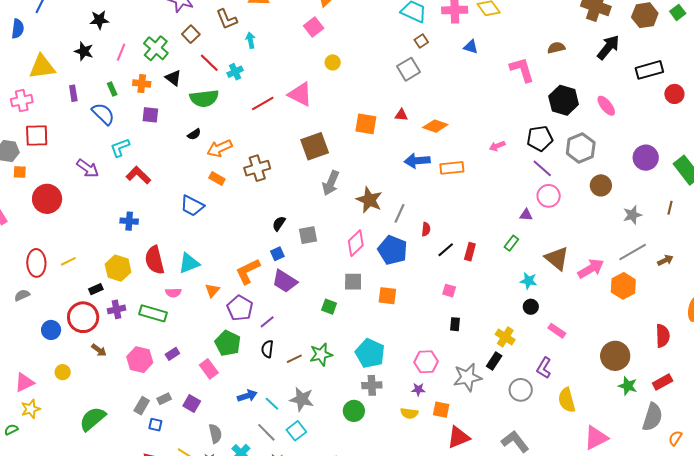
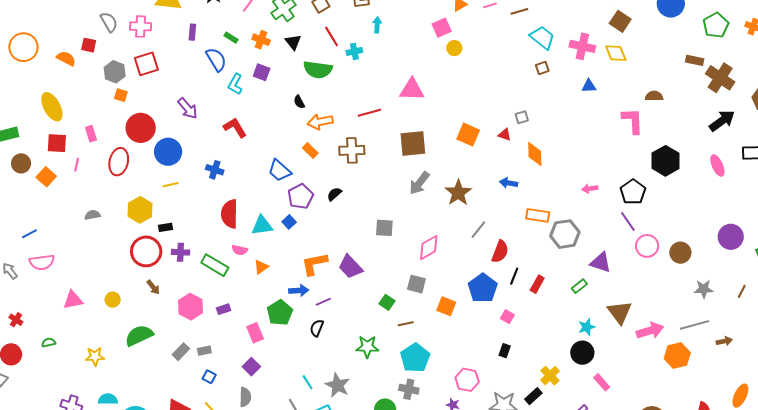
blue triangle: (471, 47) -> (589, 86), turned -35
brown semicircle: (556, 48) -> (654, 96), moved
yellow circle: (333, 62) -> (454, 48), moved
gray square: (408, 69) -> (522, 117), moved, size x0.6
green rectangle: (112, 89) -> (231, 38), turned -48
pink triangle: (300, 94) -> (412, 90), turned -40
red line: (263, 103) -> (369, 113), moved
pink ellipse: (606, 106) -> (717, 166), moved
orange diamond: (435, 126) -> (535, 154), turned 55
black semicircle: (194, 134) -> (299, 102), turned 80
red square: (37, 135) -> (146, 64), turned -30
black pentagon: (540, 138) -> (633, 192), turned 30
cyan L-shape: (120, 148) -> (235, 84), moved, turned -55
gray hexagon: (581, 148) -> (565, 234), moved
blue arrow: (417, 161) -> (509, 183), size x0.7
orange rectangle: (452, 168) -> (538, 215), moved
pink circle: (549, 196) -> (647, 246), moved
brown star: (369, 200) -> (458, 193), moved
purple triangle: (526, 215) -> (601, 262), size x1.6
black semicircle: (279, 224) -> (334, 194), moved
red semicircle: (426, 229) -> (500, 252), size x1.6
blue pentagon: (393, 250) -> (483, 288), moved
black line: (446, 250) -> (514, 276), turned -42
blue square: (277, 254) -> (289, 222), moved, turned -32
yellow line: (68, 261) -> (171, 185), moved
red ellipse: (36, 263) -> (119, 162), moved
yellow hexagon: (118, 268) -> (140, 210), moved
orange L-shape: (248, 271) -> (314, 264), moved
cyan star: (529, 281) -> (587, 327), turned 30
orange triangle: (212, 290) -> (261, 267), moved
black circle: (531, 307) -> (582, 353), size x1.5
purple pentagon: (240, 308) -> (300, 196), moved
blue circle: (51, 330) -> (168, 152), moved, size x1.4
brown line: (294, 359) -> (406, 324), moved
blue arrow: (247, 396) -> (299, 290), moved
purple square: (192, 403) -> (251, 367), moved
yellow star: (31, 409) -> (95, 356), moved
green semicircle: (93, 419) -> (139, 335), moved
blue square: (155, 425) -> (209, 377), moved

